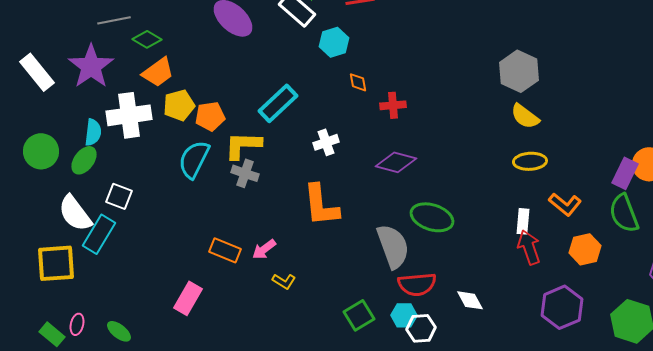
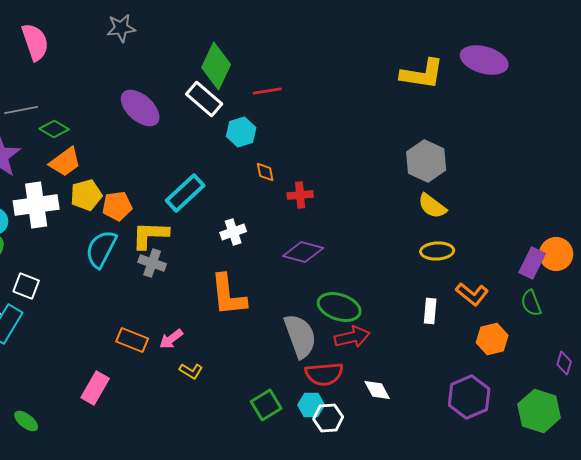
green semicircle: (624, 213) -> (531, 303), size x0.7
red arrow: (529, 247) -> (352, 337), moved, turned 96

